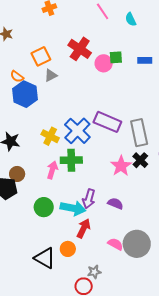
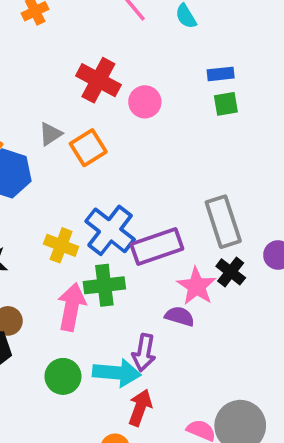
orange square: (41, 56) -> (88, 148), moved
green square: (116, 57) -> (226, 104), moved
blue rectangle: (145, 60) -> (221, 74), moved
purple rectangle: (107, 122) -> (157, 247), moved, turned -36
pink arrow: (52, 170) -> (72, 307), size x1.4
purple semicircle: (115, 204) -> (180, 316), moved

